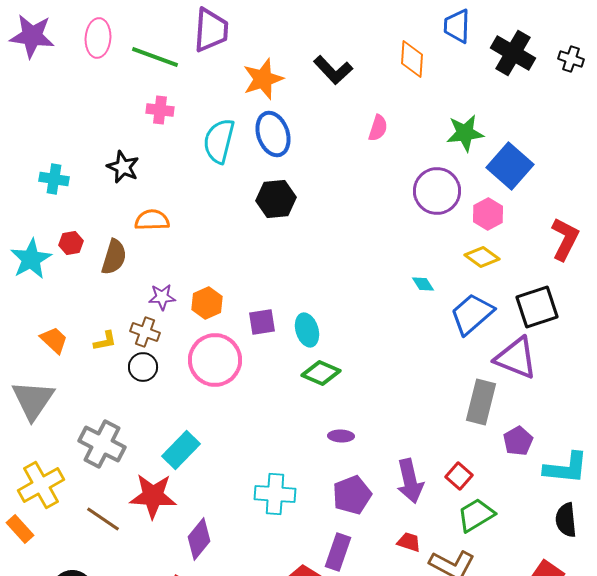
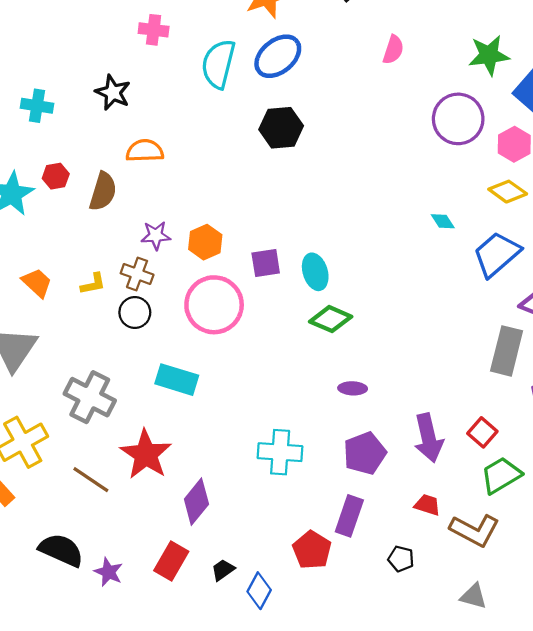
blue ellipse: (273, 134) -> (278, 56), turned 69
cyan rectangle: (181, 450) -> (177, 380), moved, turned 63
red star: (153, 496) -> (146, 454), turned 30

